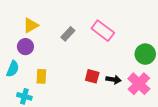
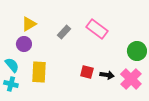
cyan semicircle: (13, 69) -> (12, 65), turned -63
yellow rectangle: (41, 76) -> (39, 72), size x1.5
cyan cross: (24, 96) -> (11, 84), moved

